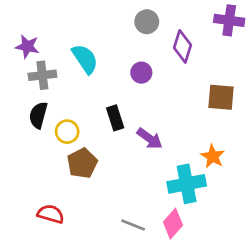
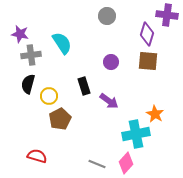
purple diamond: (183, 46) -> (147, 34), moved
purple circle: (141, 73) -> (111, 62), moved
brown square: (221, 97) -> (148, 61), moved

